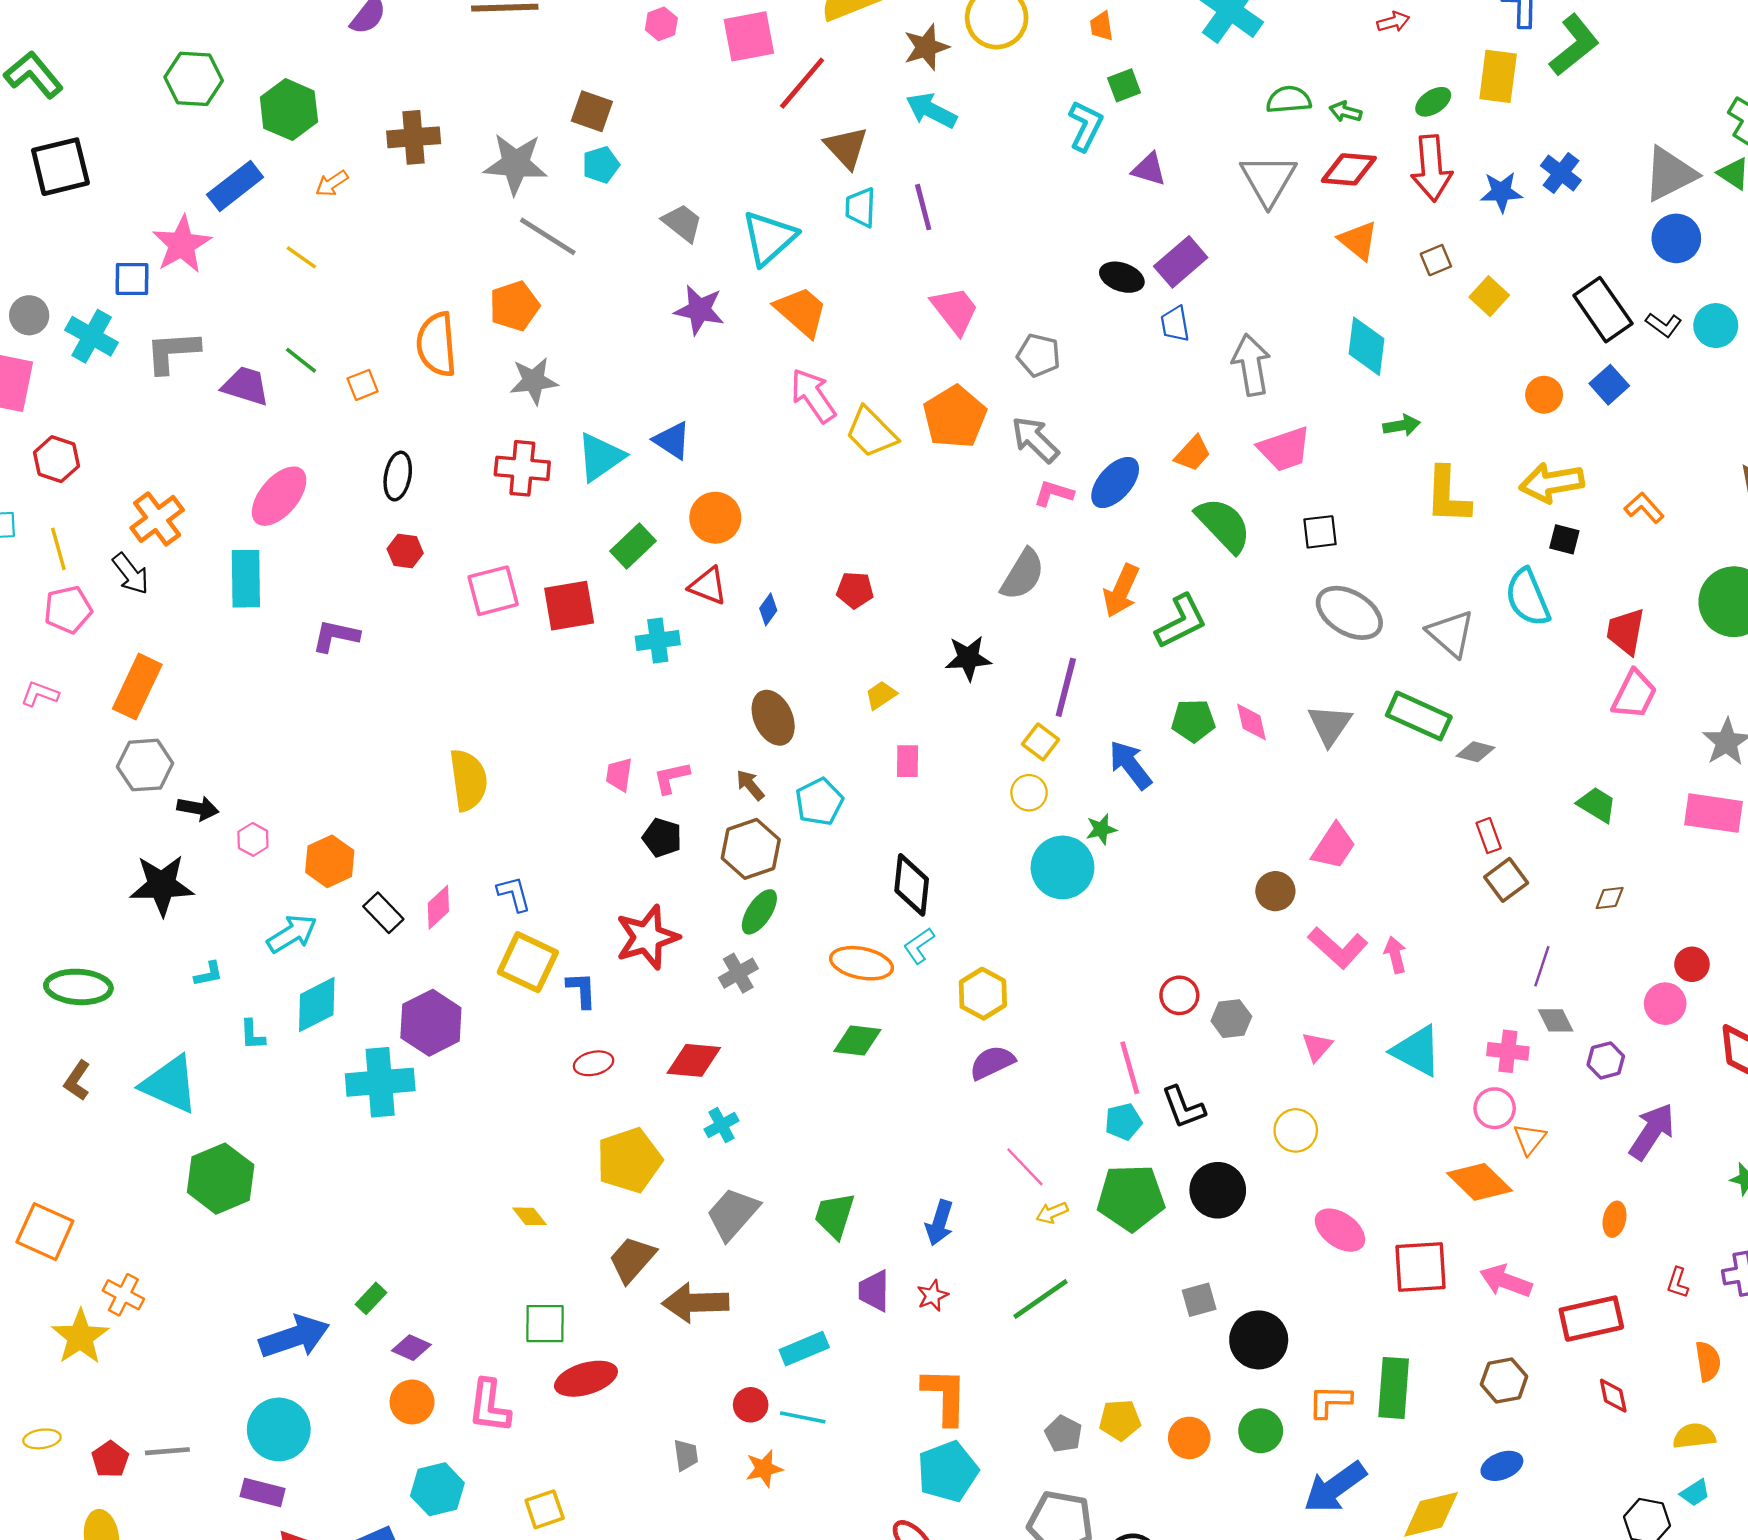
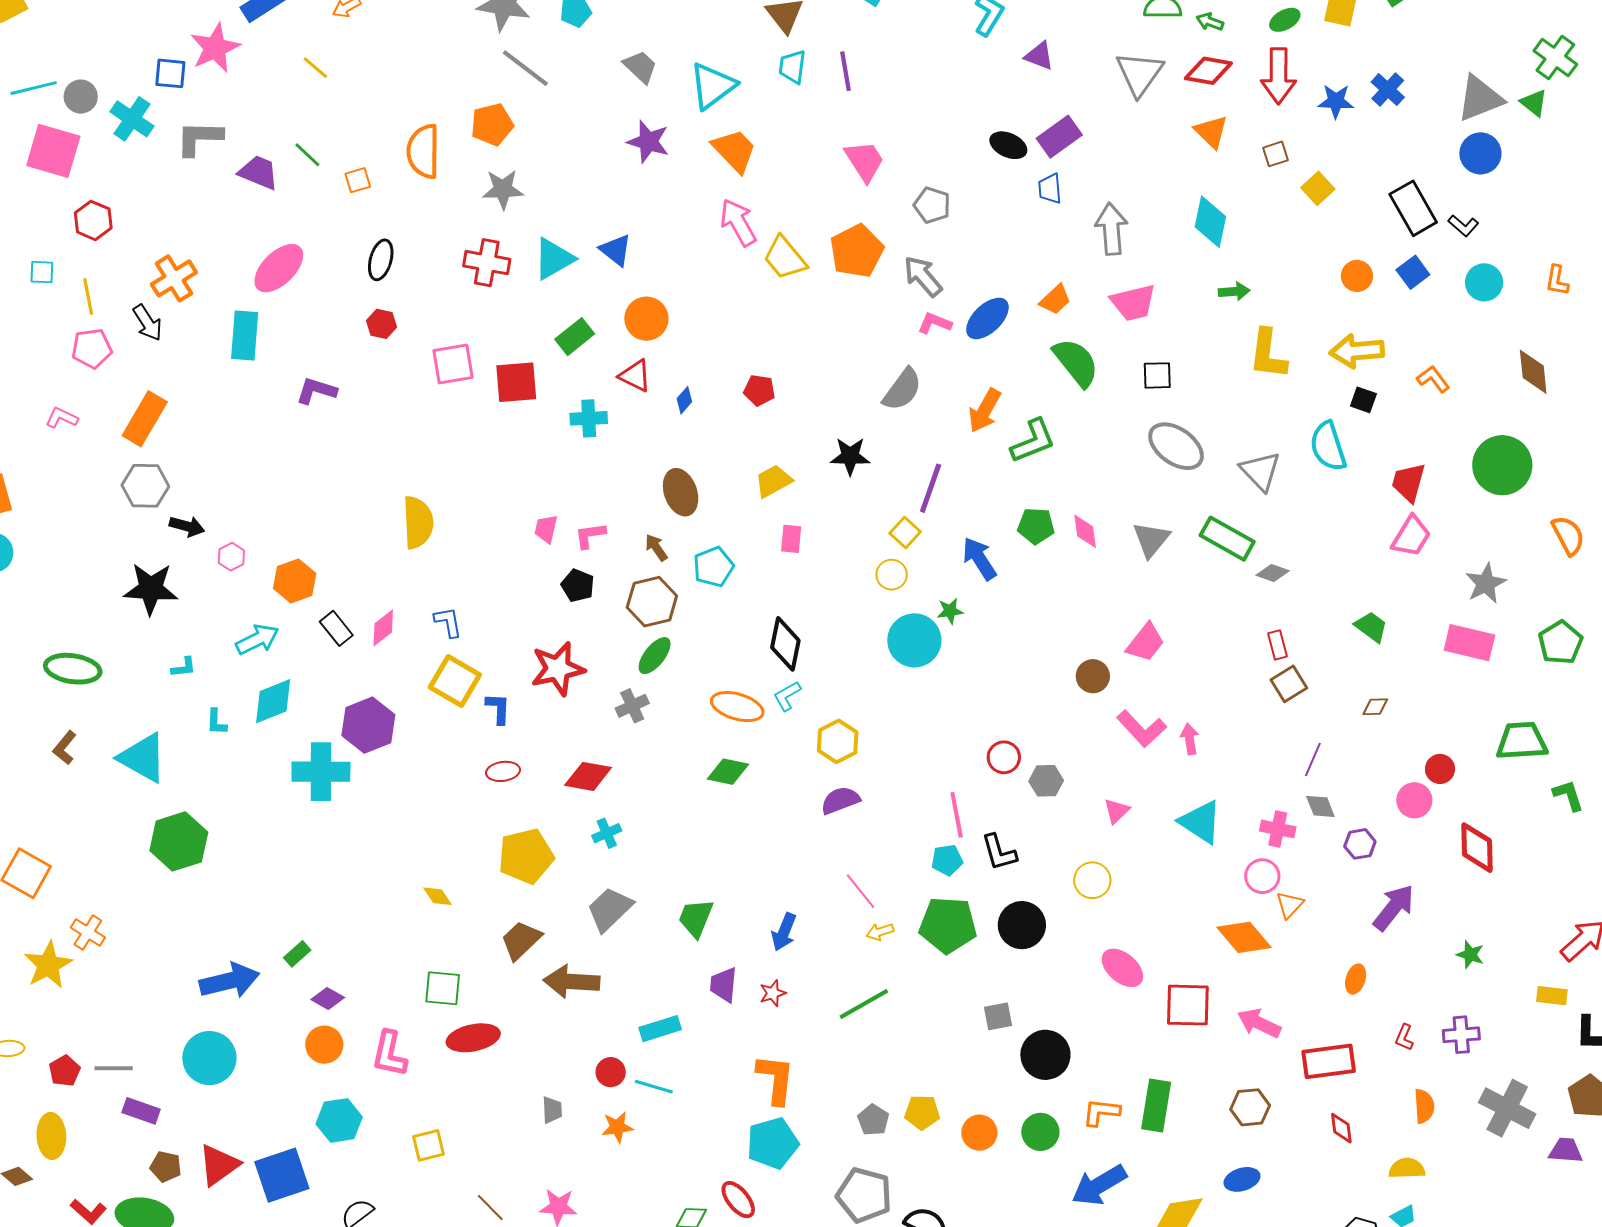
cyan circle: (1716, 326) -> (1484, 282), moved
yellow trapezoid: (881, 695) -> (773, 481), size x1.4
purple rectangle: (263, 1493) -> (141, 1111), moved

